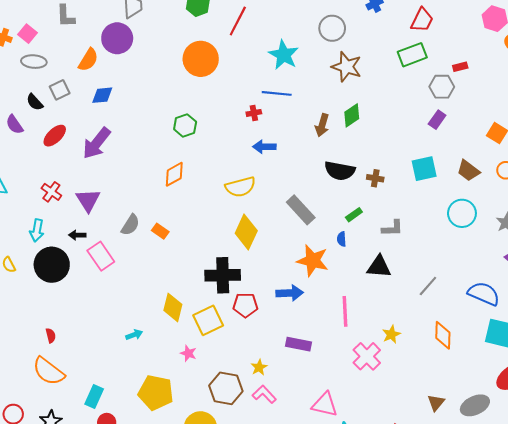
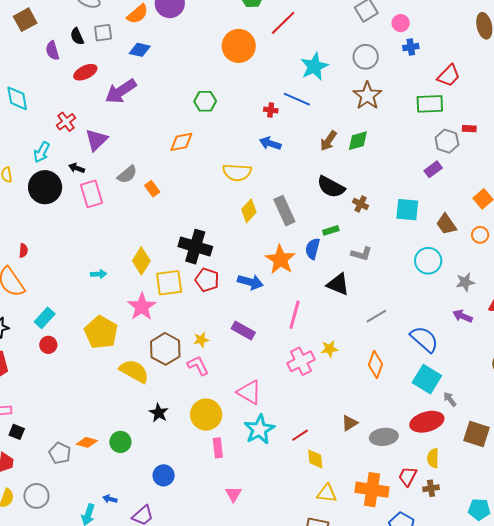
yellow diamond: (246, 232) -> (249, 211), moved, size x0.7
blue semicircle: (342, 239) -> (313, 249), size x1.5
pink star: (188, 353) -> (142, 307), size x1.8

